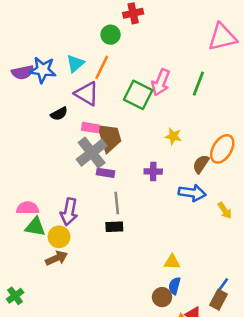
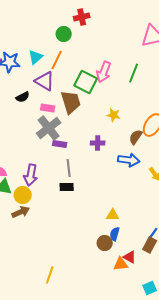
brown trapezoid: (109, 138) -> (71, 102), moved

